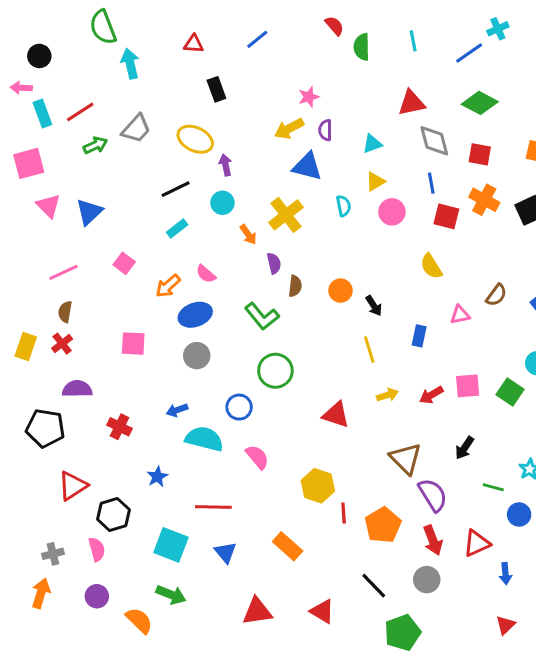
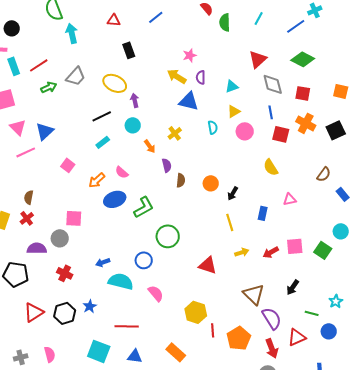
cyan line: (413, 41) -> (259, 18), turned 40
red triangle: (412, 103) -> (258, 59), turned -30
yellow arrow: (289, 129) -> (177, 76), turned 60
yellow cross: (286, 215) -> (175, 133), size x0.6
pink line: (64, 272) -> (26, 152), moved
brown semicircle: (496, 295) -> (324, 174), moved
black arrow: (374, 306) -> (233, 193), turned 64
green L-shape: (262, 316) -> (144, 207), moved, turned -80
gray circle: (197, 356) -> (60, 238), moved
black hexagon: (113, 515) -> (65, 313), moved
red triangle: (477, 543) -> (297, 337), moved
blue triangle: (225, 552) -> (135, 356), turned -42

